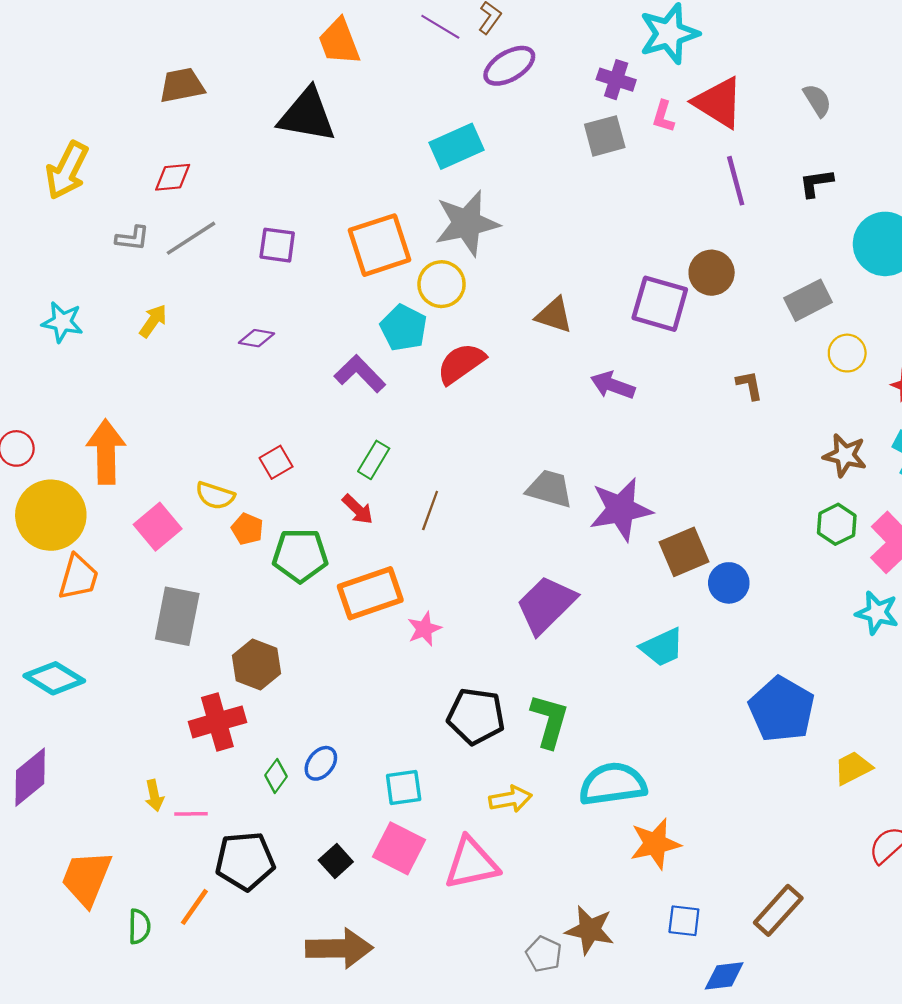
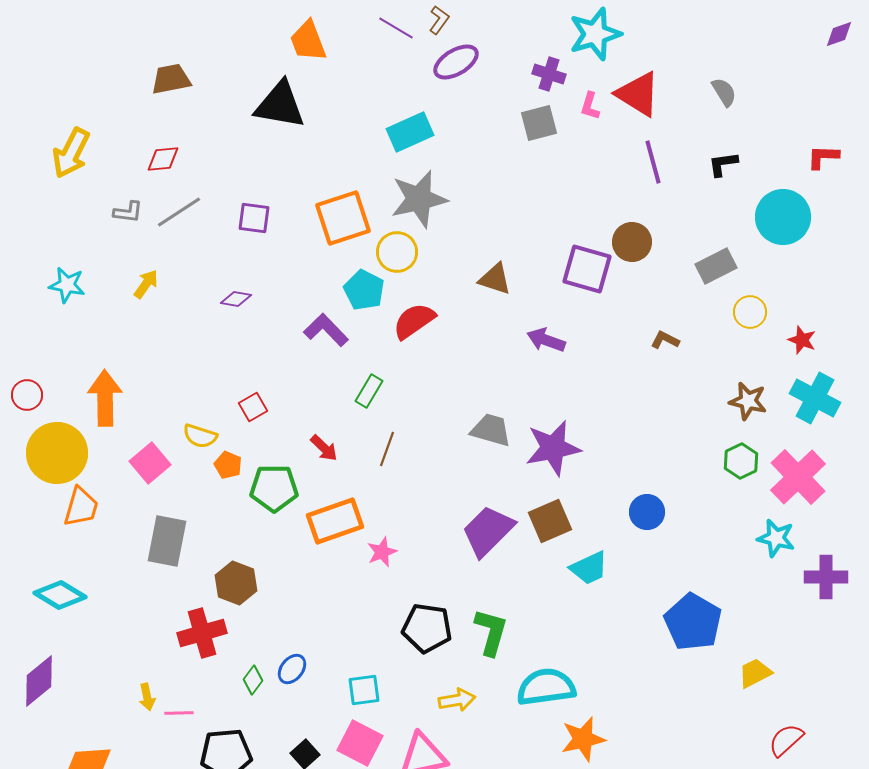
brown L-shape: (749, 385) -> (665, 340), turned -52
green rectangle: (374, 460) -> (369, 391), moved
brown square: (684, 552) -> (550, 521), moved

